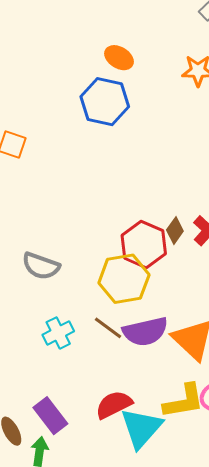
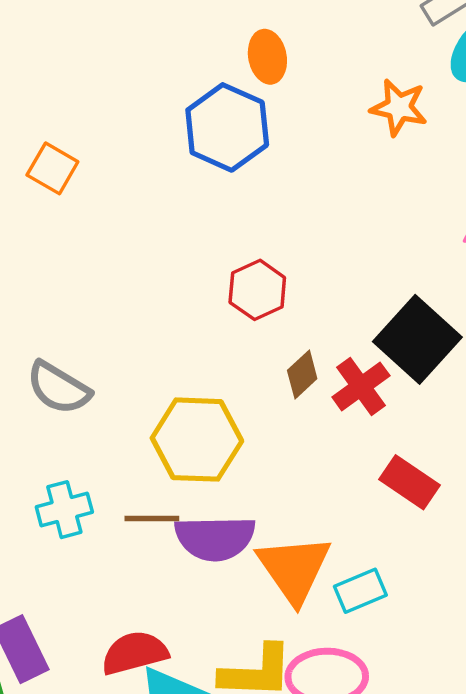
orange ellipse: (119, 58) -> (267, 57), turned 36
red hexagon: (144, 244) -> (257, 290), moved, size x0.7
brown line: (108, 328) -> (152, 518), turned -48

